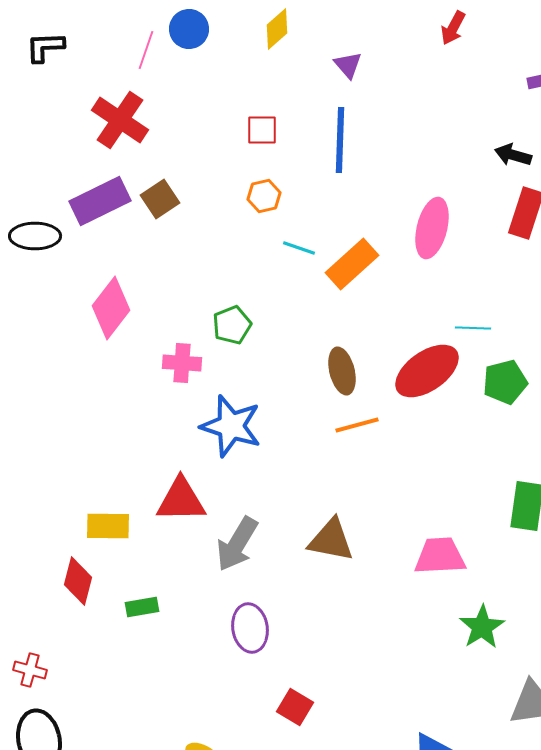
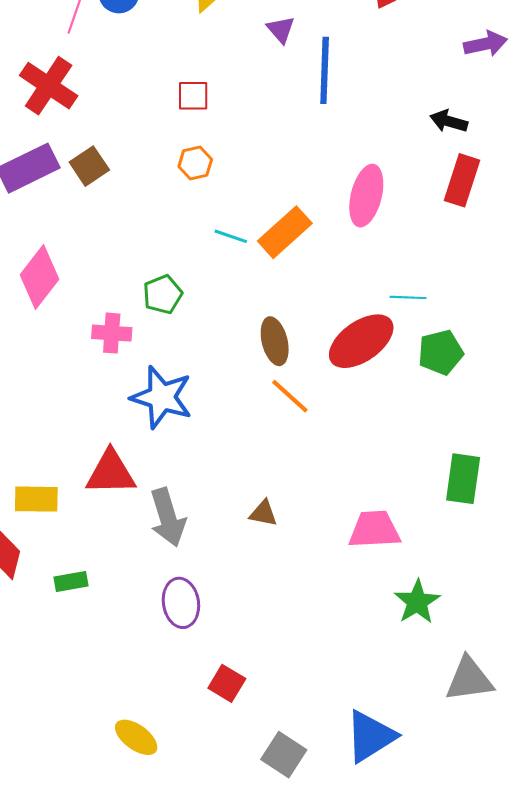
blue line: (340, 140) -> (325, 70), moved
cyan line: (299, 248) -> (231, 236), moved
orange line: (357, 425) -> (290, 396), turned 57
brown triangle: (331, 540) -> (263, 513), size x0.6
gray arrow: (237, 544) -> (168, 517), turned -48

